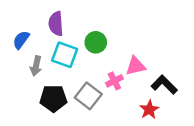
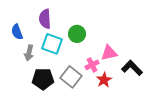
blue semicircle: (21, 40) -> (17, 32), turned -56
red star: (149, 110) -> (104, 80), moved

